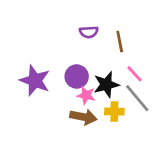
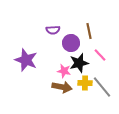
purple semicircle: (89, 32) -> (53, 30), moved
purple circle: (77, 76) -> (71, 43), moved
gray line: (137, 98) -> (102, 87), moved

